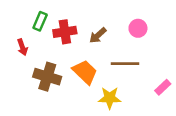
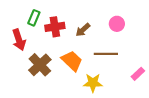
red arrow: (22, 47) -> (19, 40), size x1.5
brown cross: (47, 77) -> (40, 65), turned 30

